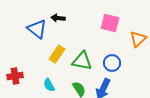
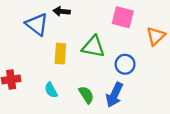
yellow rectangle: (57, 54) -> (60, 54), turned -30
green triangle: (82, 61) -> (93, 47), moved

